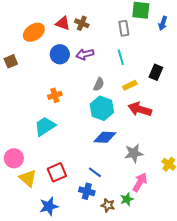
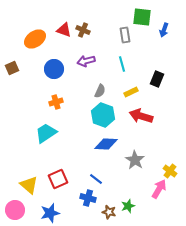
blue circle: (60, 54) -> (54, 69), moved
gray star: (134, 153) -> (135, 160), turned -30
pink circle: (14, 158) -> (15, 210), moved
pink arrow: (140, 182) -> (159, 189), moved

